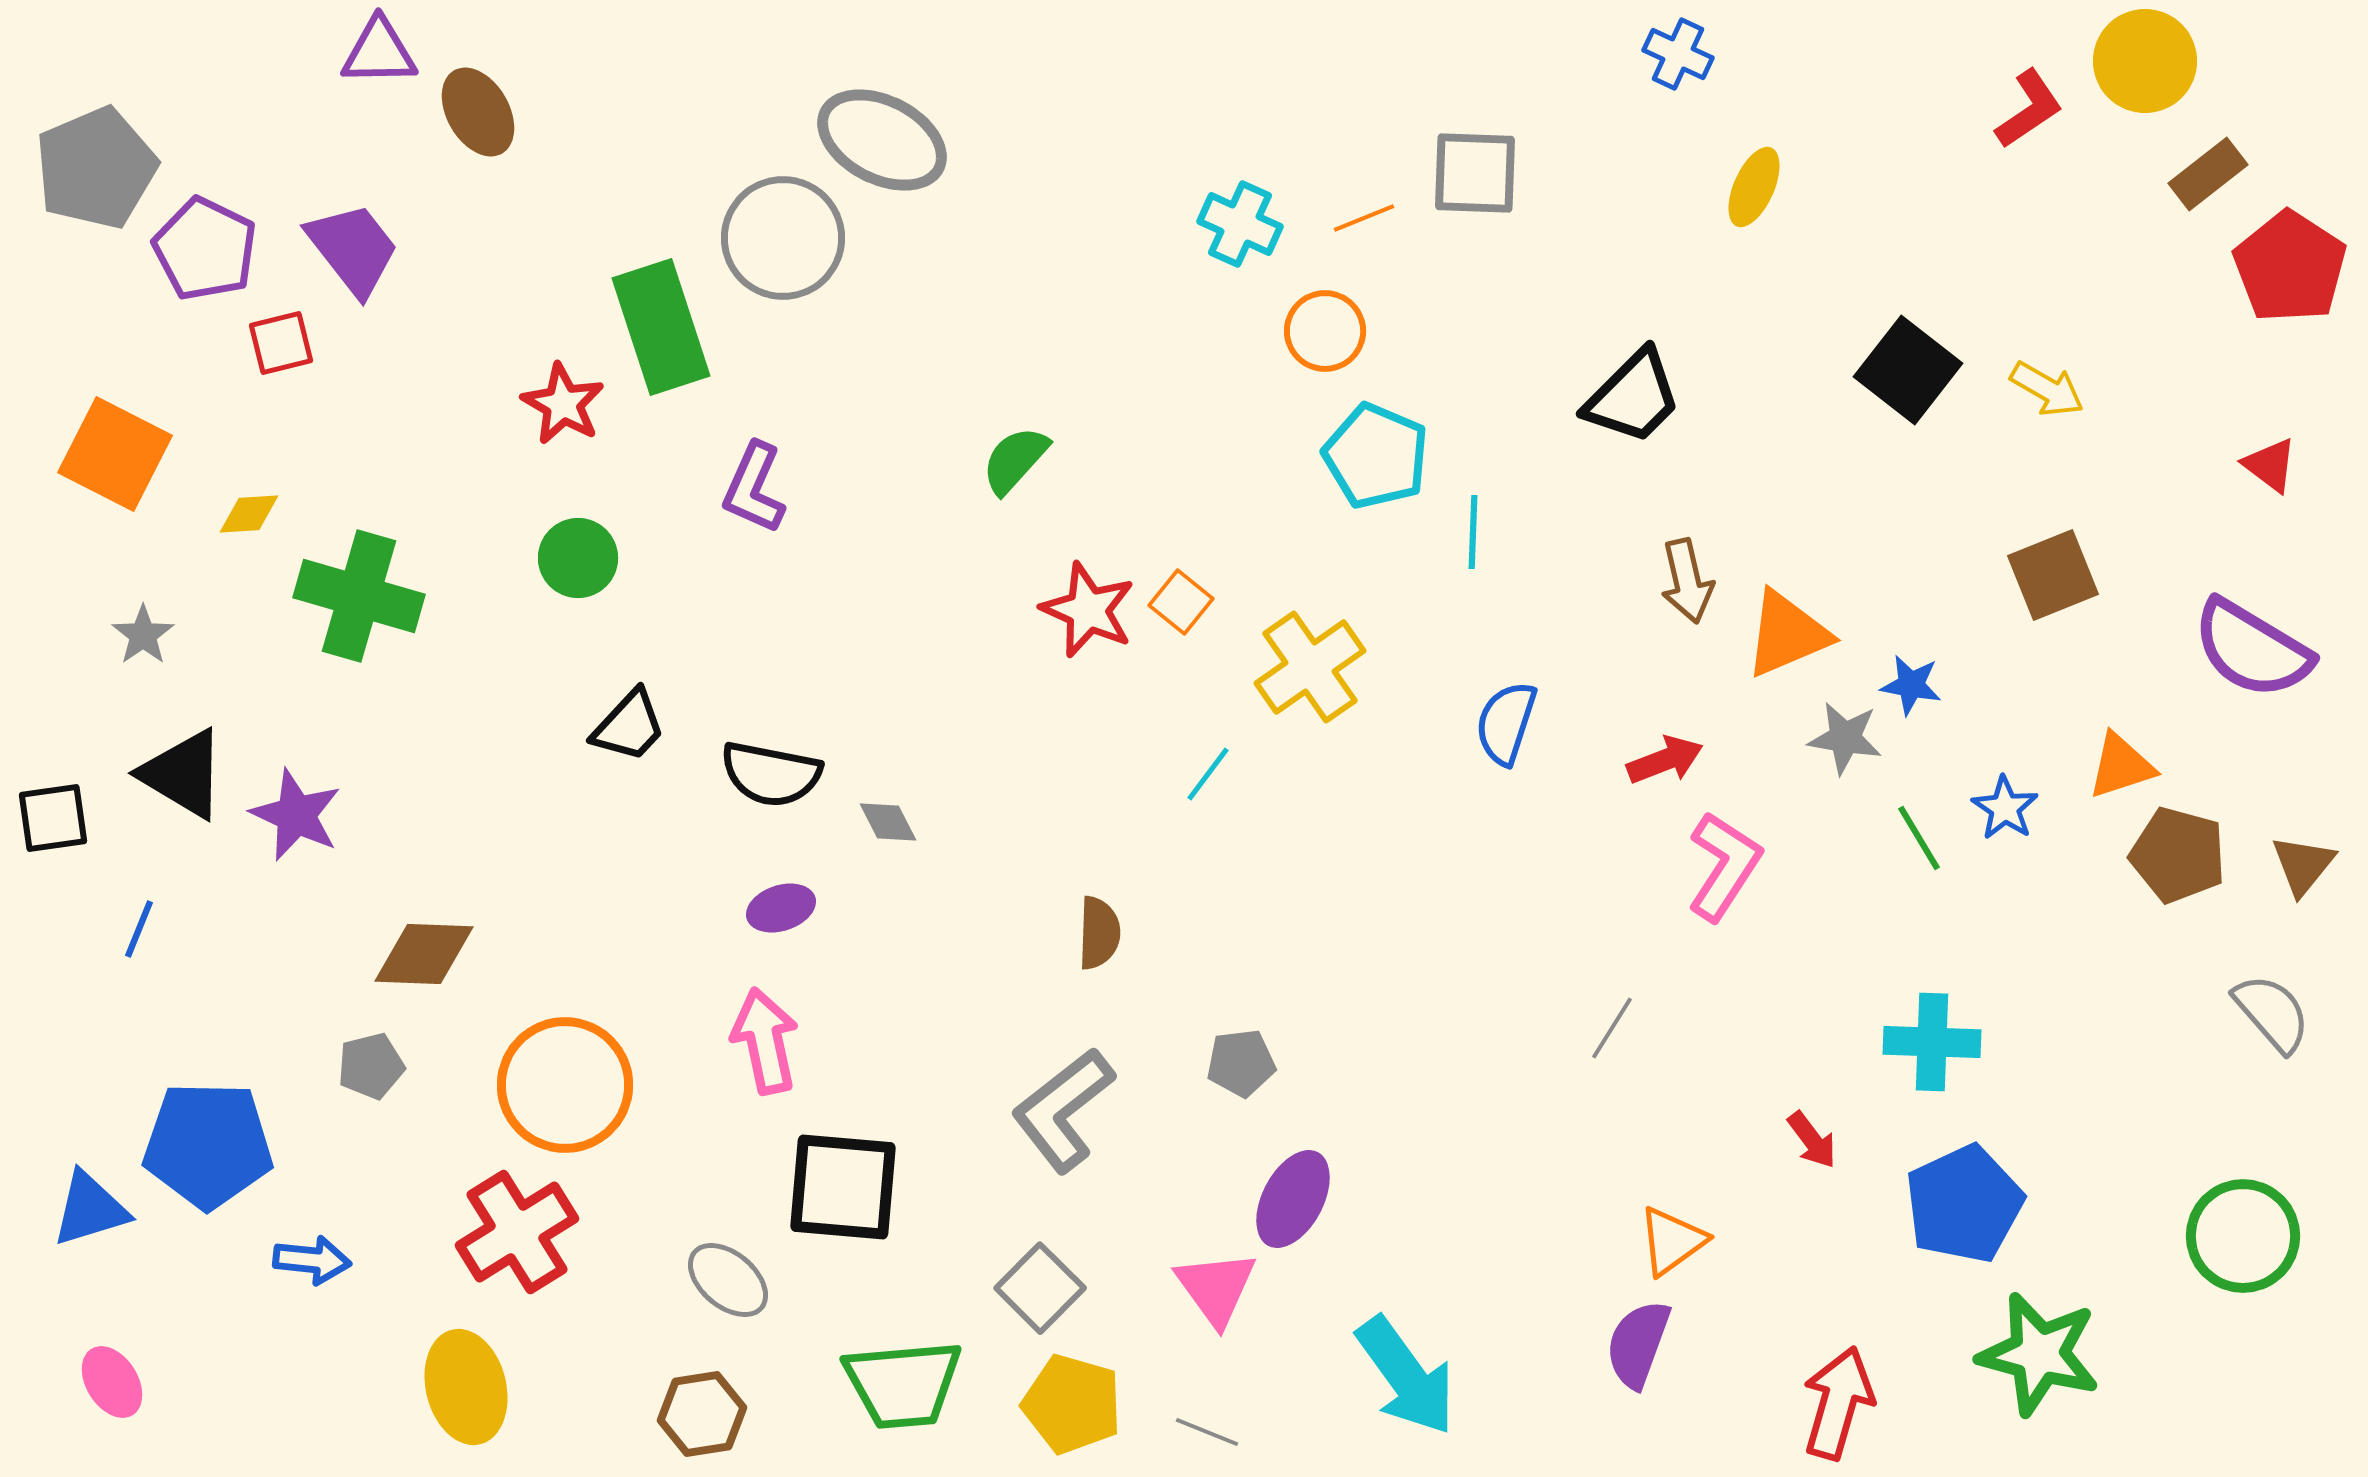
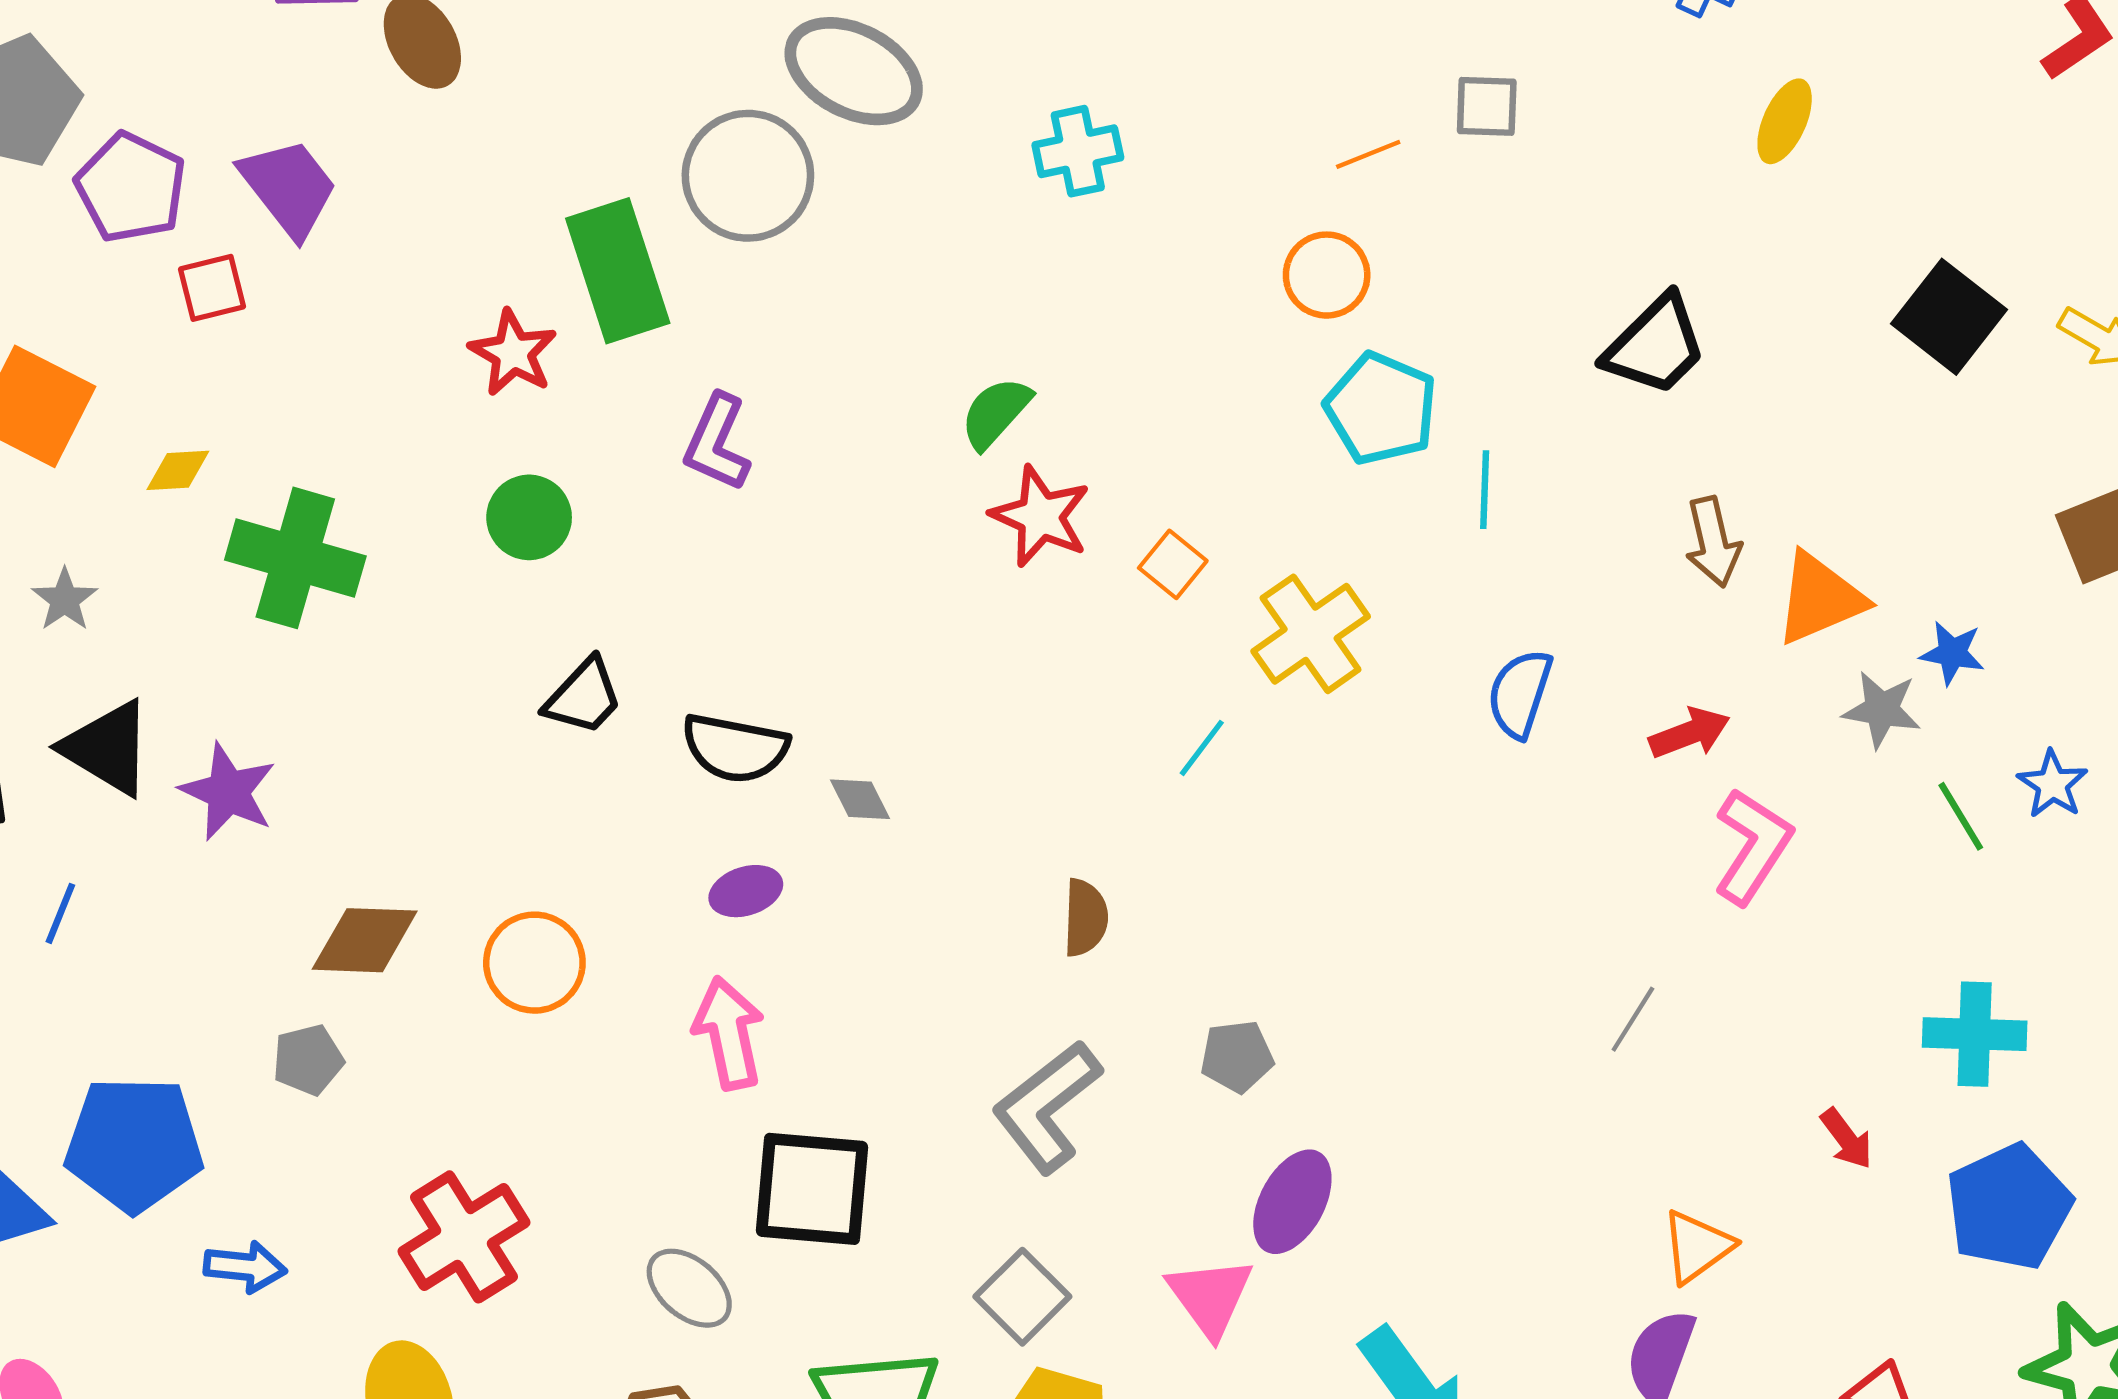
gray square: (1475, 173) -> (1487, 106), size x0.7
cyan cross: (1240, 224) -> (1078, 151), moved, turned -36
red star: (1088, 610) -> (1040, 516), moved
orange circle: (565, 1085) -> (534, 963), moved, size x0.7

